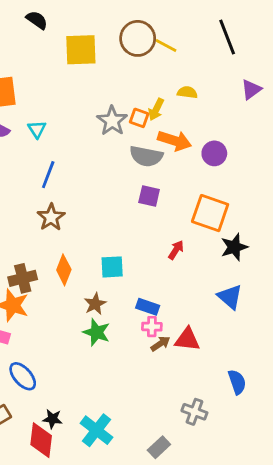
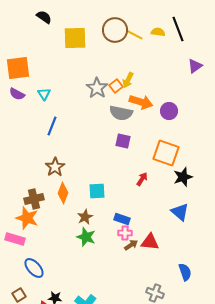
yellow semicircle: (187, 92) -> (158, 32), moved
orange square: (139, 118) -> (116, 86), turned 32
brown star: (51, 217) -> (55, 167), moved

